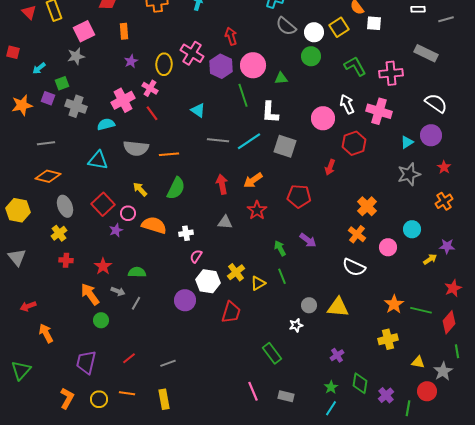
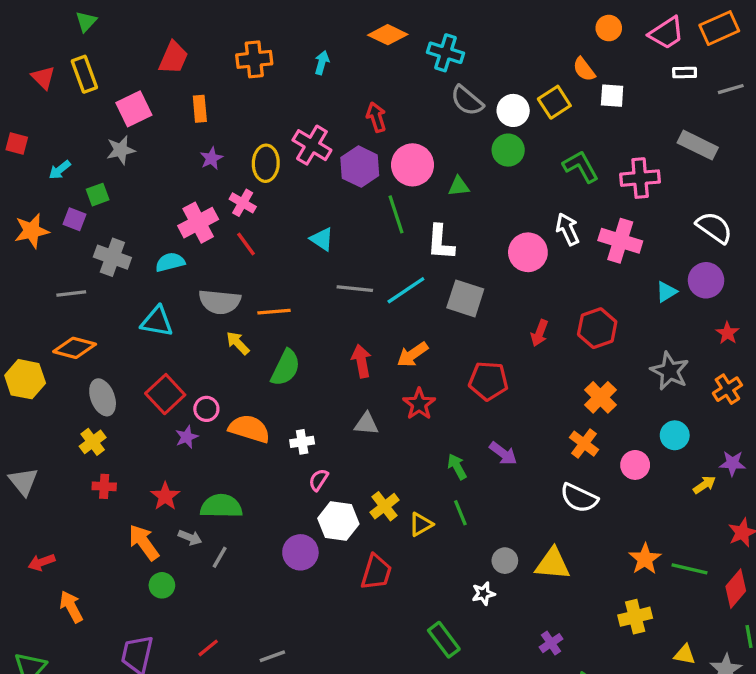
gray cross: (76, 106) -> (112, 257), moved
red hexagon: (354, 143) -> (597, 328), moved
gray star: (409, 174) -> (670, 371), moved, turned -30
yellow arrow: (140, 189) -> (238, 343), moved
yellow hexagon: (18, 210) -> (25, 379), moved
green semicircle: (137, 272) -> (221, 506), size x1.4

